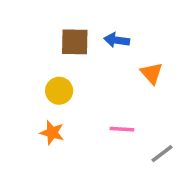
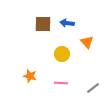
yellow circle: (59, 91) -> (62, 54), moved
pink line: (122, 129) -> (61, 83), moved

